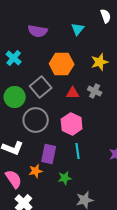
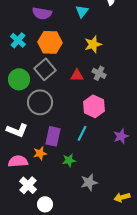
yellow star: (100, 62) -> (93, 44), moved
orange hexagon: (62, 64) -> (50, 42), moved
pink hexagon: (72, 124) -> (94, 106), moved
cyan line: (78, 151) -> (82, 133), turned 35
pink semicircle: (14, 179) -> (18, 161), turned -60

